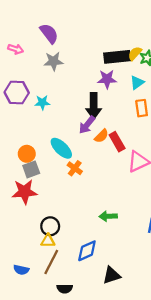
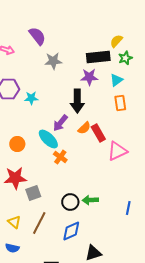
yellow semicircle: (135, 53) -> (116, 41), moved
gray star: (54, 61) -> (53, 61), moved
purple arrow: (87, 125) -> (60, 123), moved
gray square: (31, 169) -> (33, 193), moved
black circle: (50, 226) -> (70, 202), moved
yellow triangle: (48, 241) -> (14, 222), moved, turned 40
brown line: (51, 262) -> (39, 223), moved

